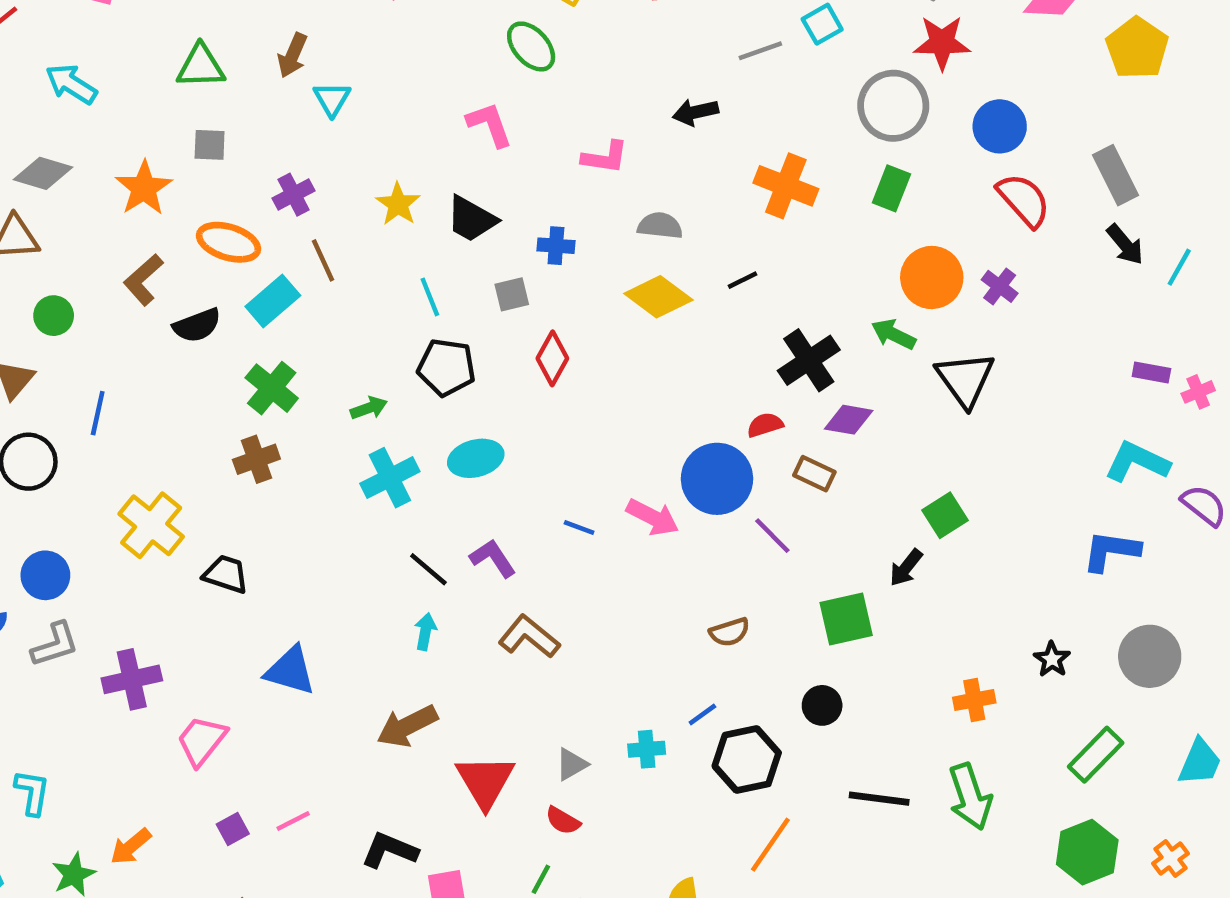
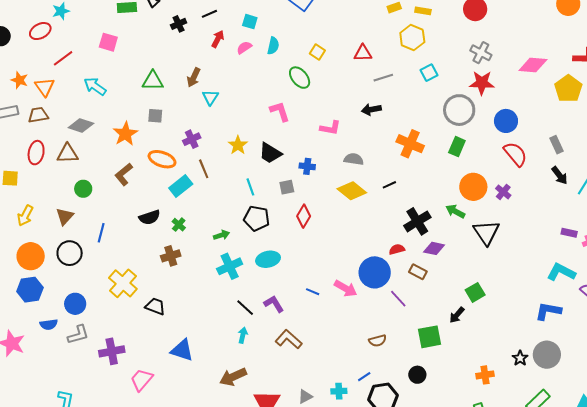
gray line: (760, 51) -> (383, 78), moved
gray rectangle: (1115, 175) -> (557, 145), size x0.7
black semicircle: (197, 325) -> (150, 217), moved
green cross: (272, 388) -> (179, 225), size x0.6
gray circle: (1150, 656) -> (547, 355), moved

